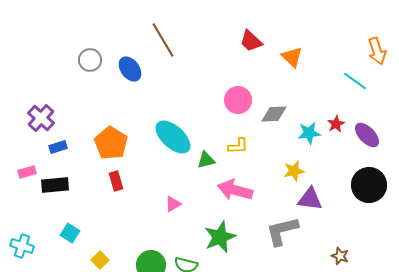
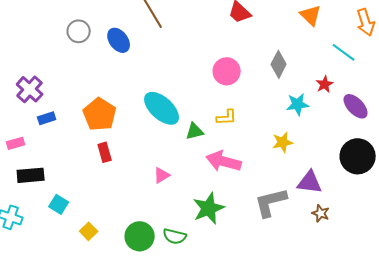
orange triangle: (292, 57) -> (311, 15), moved
gray diamond: (274, 114) -> (279, 64), moved, turned -60
red star: (336, 124) -> (325, 84), moved
black rectangle: (55, 185) -> (31, 175), moved
purple triangle: (310, 199) -> (310, 182), moved
brown star: (340, 256) -> (321, 213), moved

